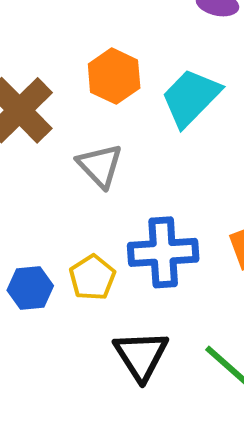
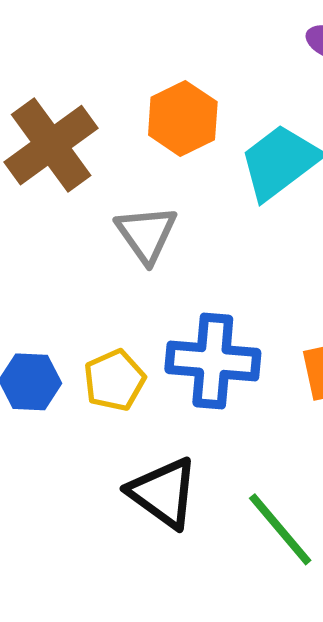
black triangle: (141, 355) -> (163, 493), turned -30

